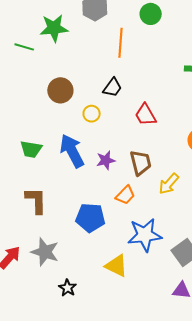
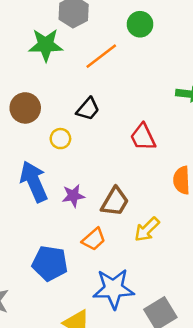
green star: (54, 28) -> (46, 45), moved
orange line: (120, 43) -> (101, 56), turned 44
red trapezoid: (146, 115) -> (143, 137), moved
brown trapezoid: (141, 163) -> (115, 202), turned 40

